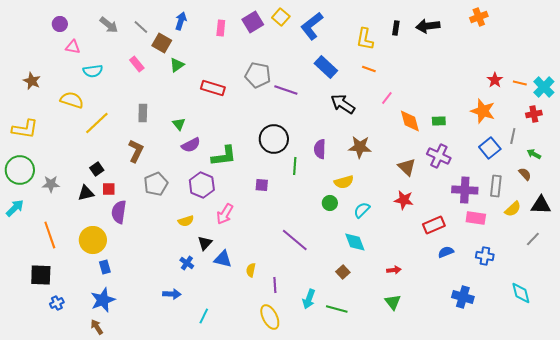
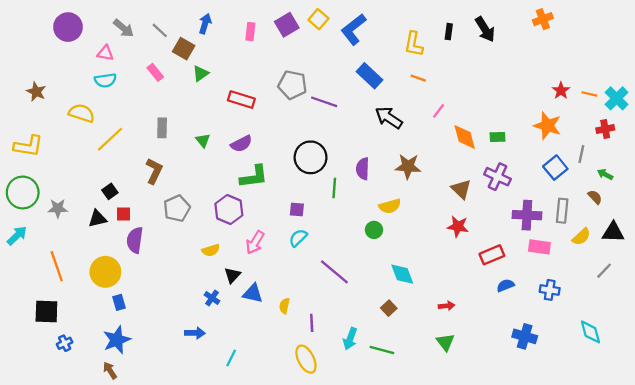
purple circle: (60, 24) -> (68, 27), size x1.6
black arrow: (428, 26) -> (485, 29), turned -115
pink triangle: (73, 47) -> (105, 53), moved
purple semicircle: (191, 145) -> (241, 144), moved
cyan semicircle: (362, 210) -> (298, 238), moved

